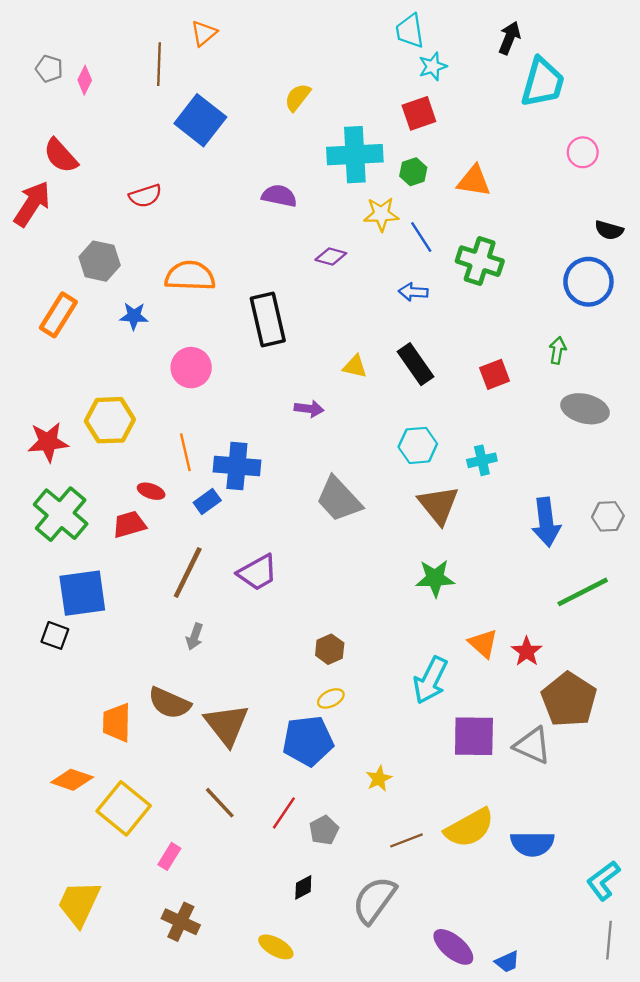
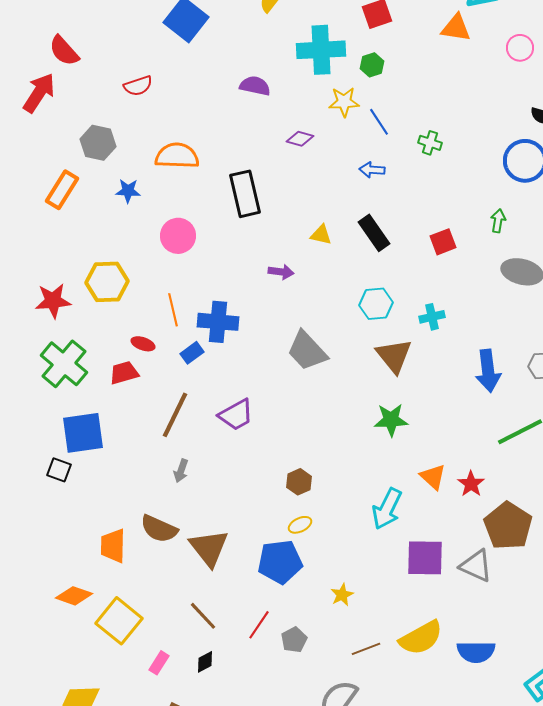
orange triangle: (474, 181) -> (456, 28), moved
green cross: (480, 261) -> (430, 143), size x0.6
black diamond: (303, 887) -> (205, 662), moved

